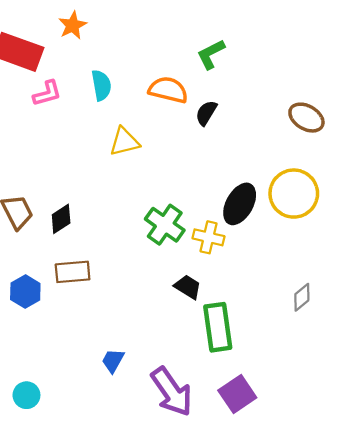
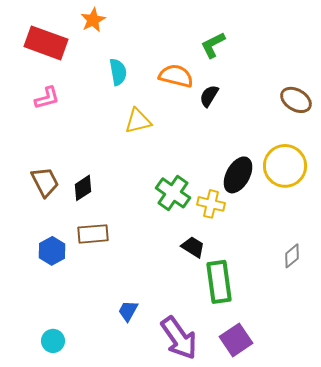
pink L-shape: (47, 93) -> (47, 98), moved

